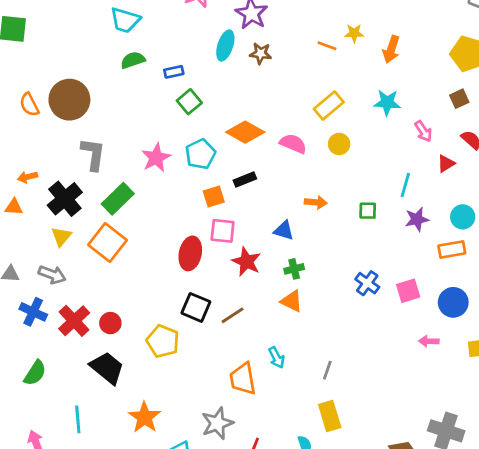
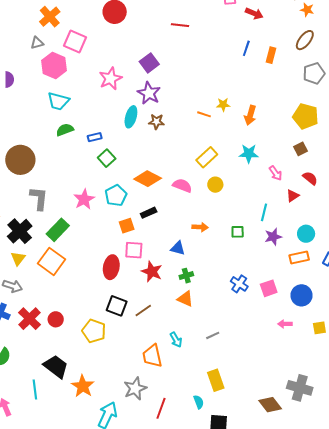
black trapezoid: (107, 368) -> (56, 366), moved
gray line: (327, 370) -> (213, 335), moved, turned 48

